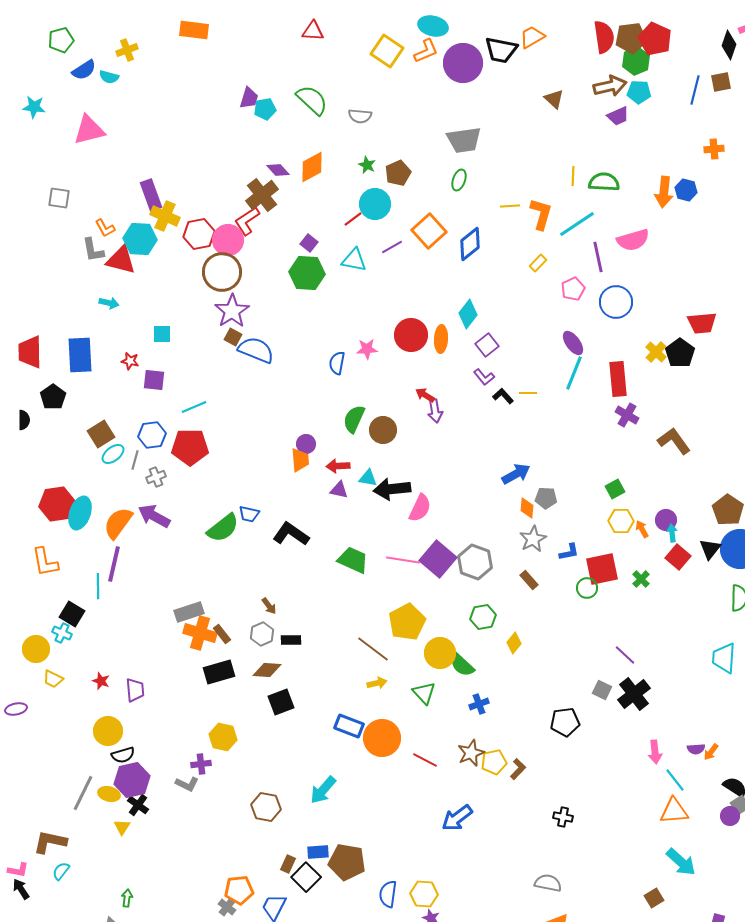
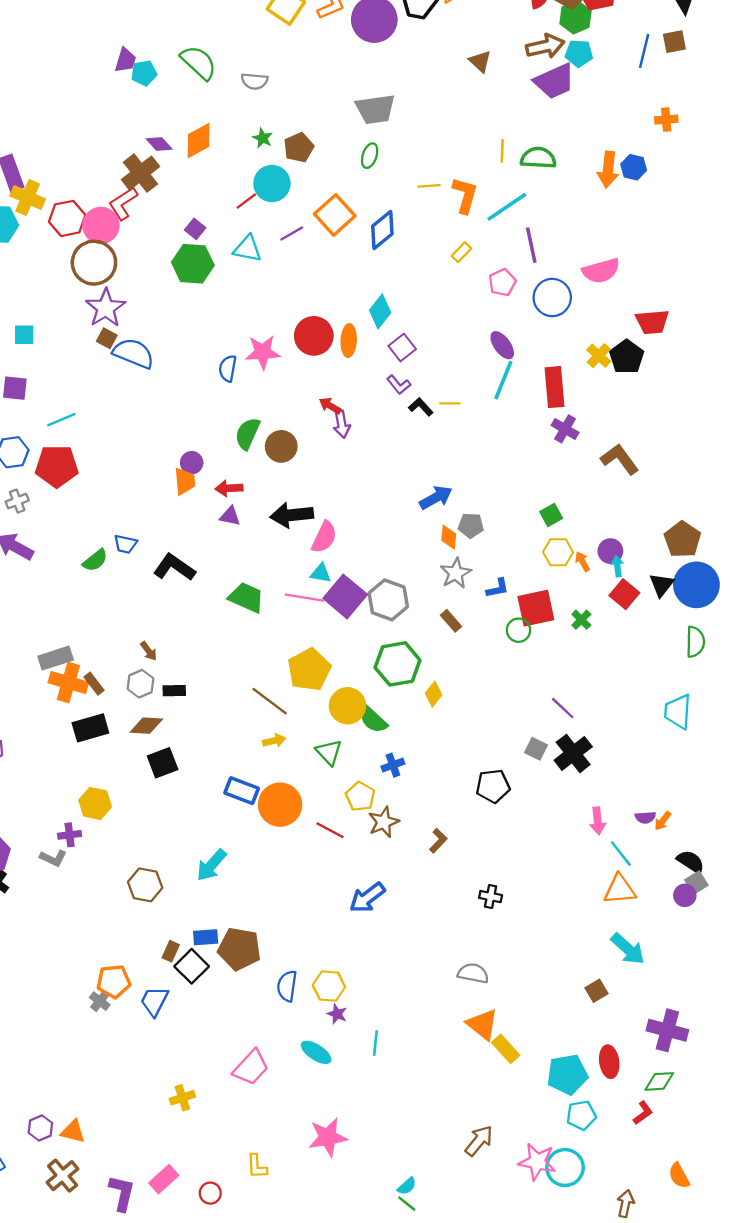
purple trapezoid: (618, 116) -> (555, 81), size x1.6
pink semicircle: (633, 240) -> (601, 271), moved
pink star: (367, 349) -> (263, 352), size x1.4
cyan triangle: (368, 478) -> (321, 573), moved
green semicircle: (223, 528) -> (95, 560), size x0.7
green hexagon: (483, 617) -> (398, 664), size x1.5
yellow pentagon: (494, 762) -> (360, 796), moved, turned -30

